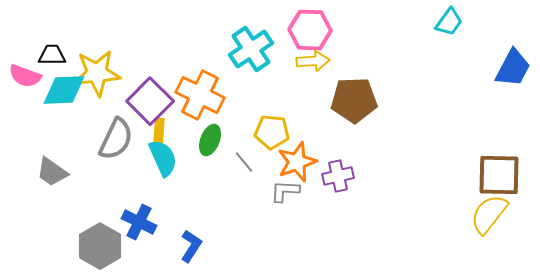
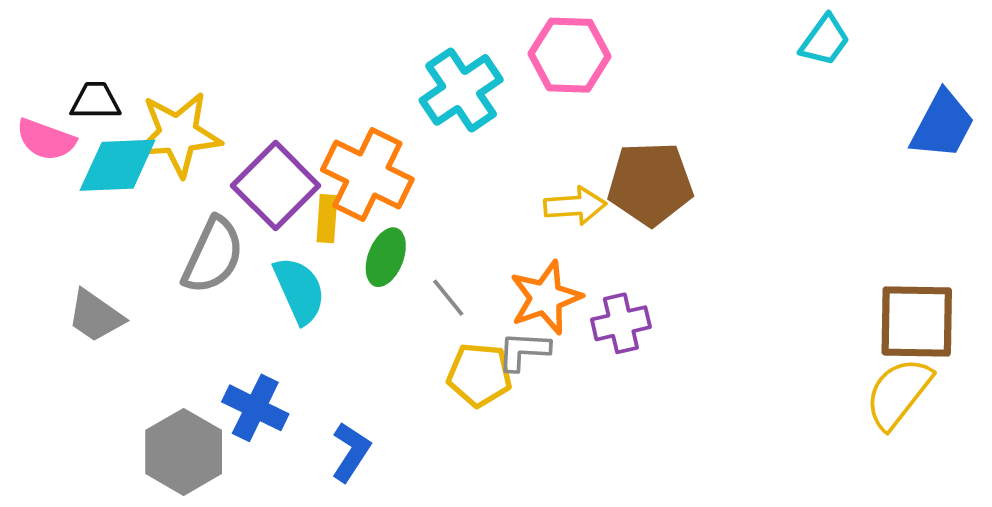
yellow arrow: (313, 61) -> (575, 206), moved
yellow rectangle: (159, 131) -> (327, 219), moved
yellow pentagon: (272, 132) -> (479, 375), moved

